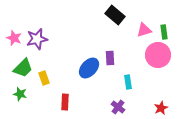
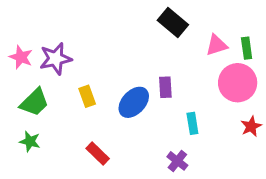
yellow rectangle: (44, 78) -> (87, 96), moved
red rectangle: (65, 102) -> (98, 153), turned -49
red star: (161, 108) -> (251, 126), moved

